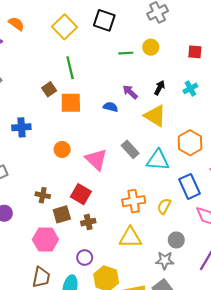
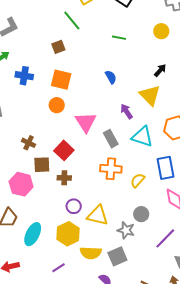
green line: (126, 53) -> (119, 38), moved
green line: (70, 68) -> (72, 20), moved, turned -40
purple arrow: (130, 92) -> (126, 111), moved
orange square: (71, 103) -> (61, 80), moved
blue semicircle: (111, 107) -> (111, 77), turned 32
gray rectangle: (130, 149) -> (111, 139), moved
yellow triangle: (130, 238) -> (98, 215), moved
purple circle: (85, 258) -> (74, 206), moved

